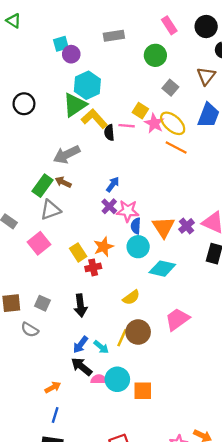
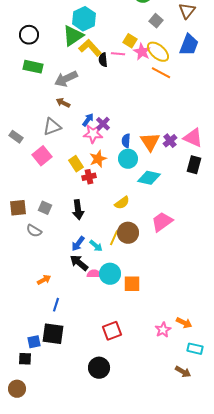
blue arrow: (113, 184) -> (88, 120), moved
green rectangle: (42, 186) -> (33, 67), moved, turned 66
pink star: (128, 211) -> (93, 134), moved
orange arrow: (53, 387) -> (44, 280), moved

